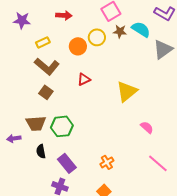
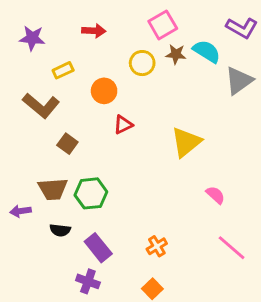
orange circle: (78, 46) -> (104, 91), moved
brown L-shape: (47, 66) -> (41, 106), moved
black semicircle: (41, 151) -> (60, 230), turned -72

